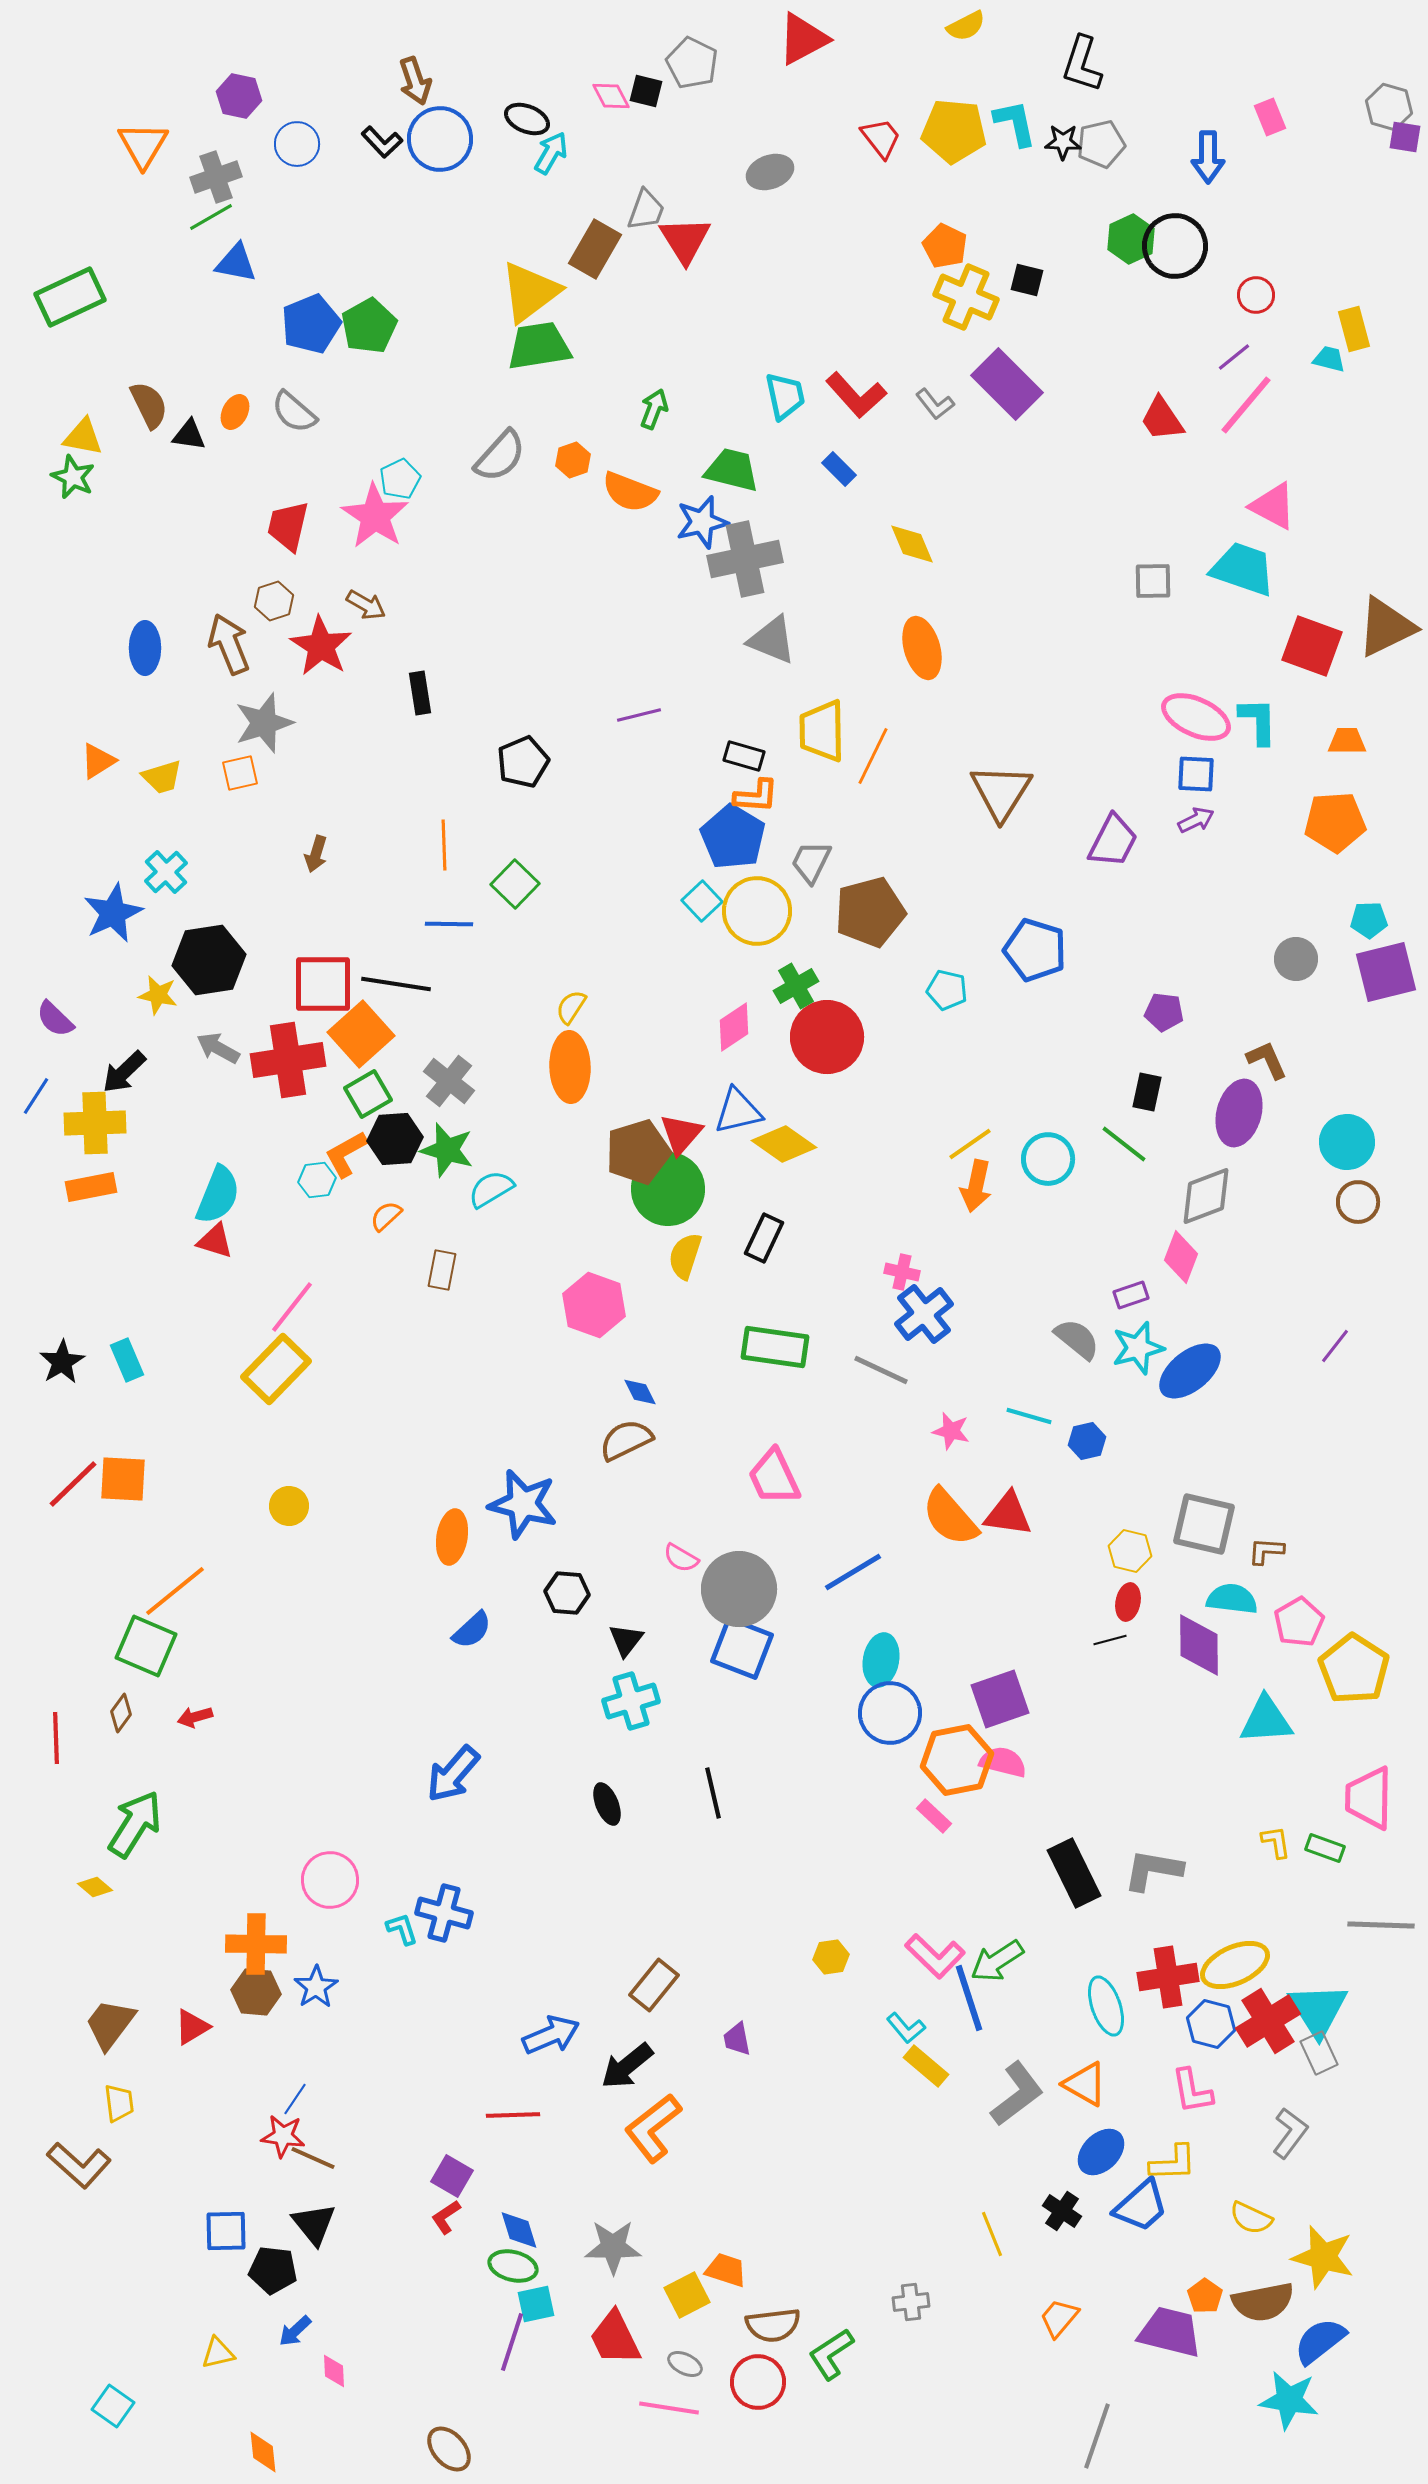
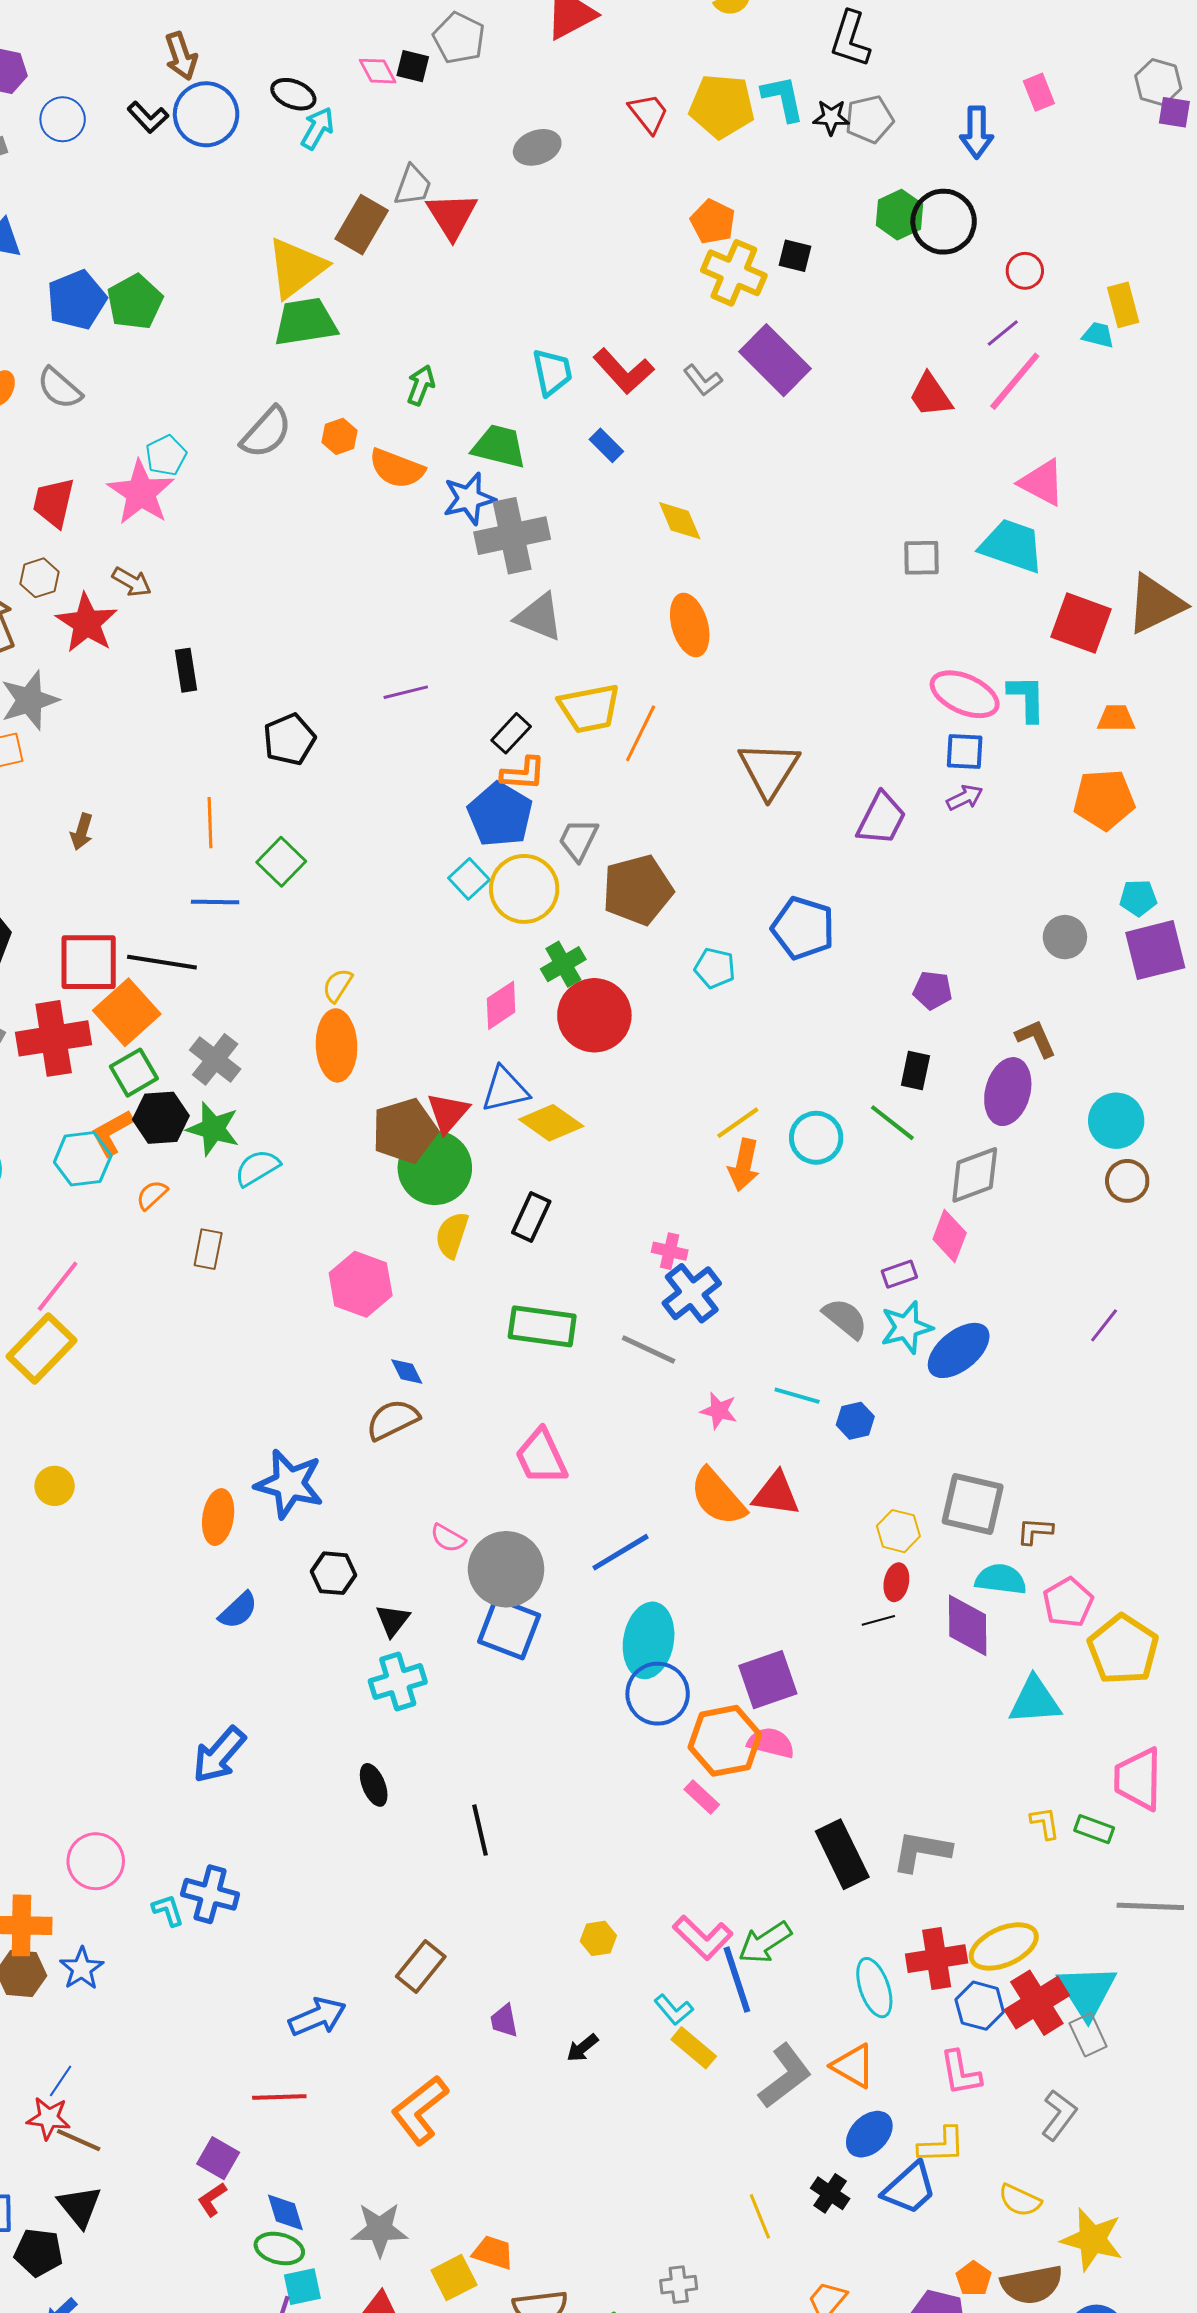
yellow trapezoid: (822, 731) -> (589, 708), turned -100
black rectangle: (744, 756) -> (511, 733), turned -63
cyan hexagon: (317, 1180) -> (83, 1159), size x1.5
cyan ellipse: (881, 1660) -> (649, 1640), size x1.4
black line: (713, 1793) -> (480, 1830), moved
black arrow: (627, 2066) -> (582, 2048), moved, size x0.6

